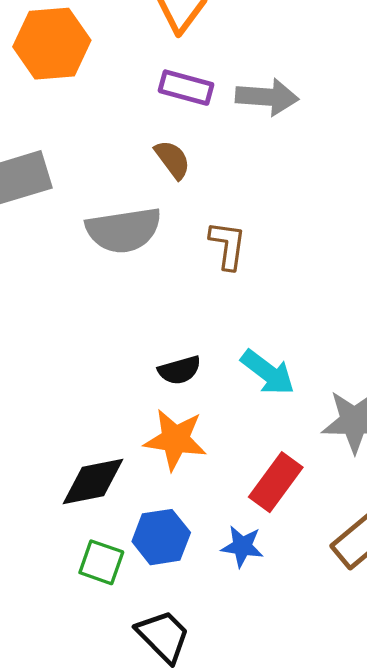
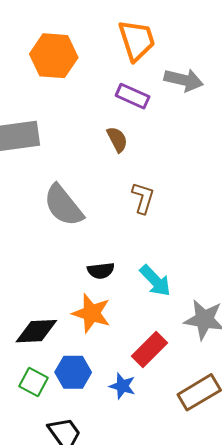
gray arrow: (267, 97) -> (184, 80), moved
gray semicircle: (124, 230) -> (63, 205), moved, turned 51

